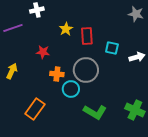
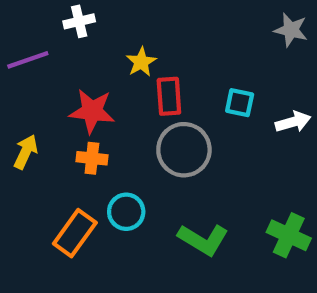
red rectangle: (87, 36) -> (169, 96), moved
red star: (43, 52) -> (92, 111), size x1.5
orange cross: (57, 74) -> (92, 158), moved
cyan circle: (71, 89) -> (126, 212), moved

